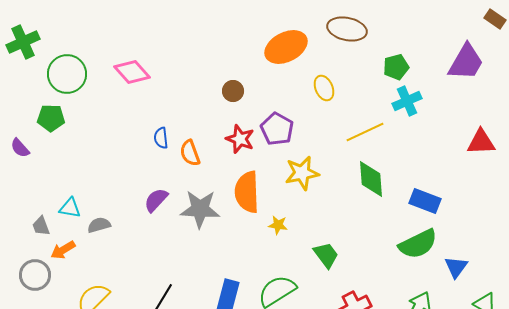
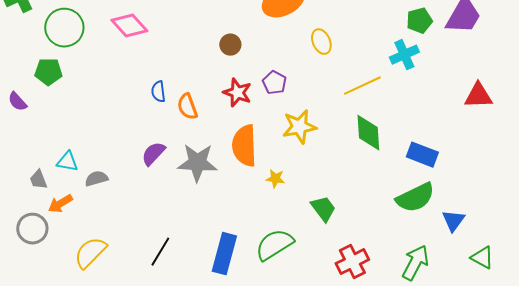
green pentagon: (396, 67) -> (419, 21), moved
purple pentagon: (277, 129) -> (274, 83), size x0.7

